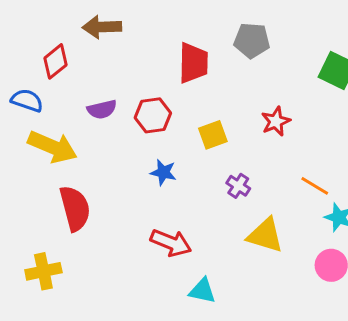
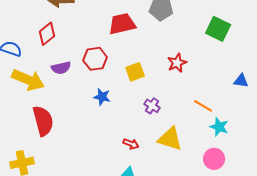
red diamond: (55, 61) -> (47, 34), moved
red trapezoid: (193, 63) -> (122, 24), turned -104
purple semicircle: (102, 109) -> (61, 68), moved
red arrow: (171, 243) -> (131, 144), moved, size x0.6

